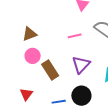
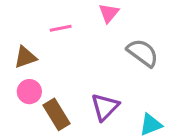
pink line: (75, 36) -> (61, 28), moved

